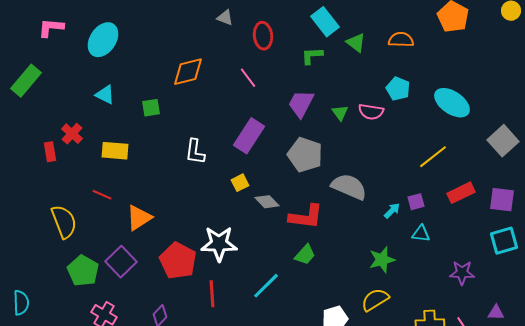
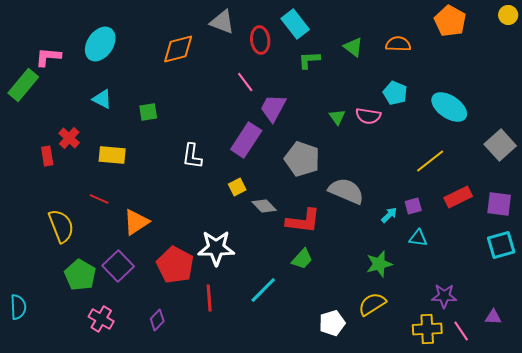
gray triangle: (225, 18) -> (222, 22), size x1.5
cyan rectangle: (325, 22) -> (295, 24), moved
pink L-shape: (51, 28) -> (48, 57), moved
orange diamond: (188, 72) -> (178, 49), moved
purple trapezoid: (301, 104) -> (273, 108), moved
purple star: (462, 273) -> (444, 296), moved

